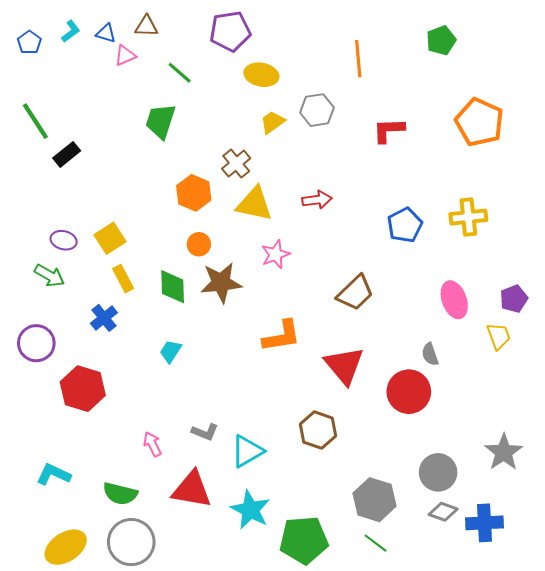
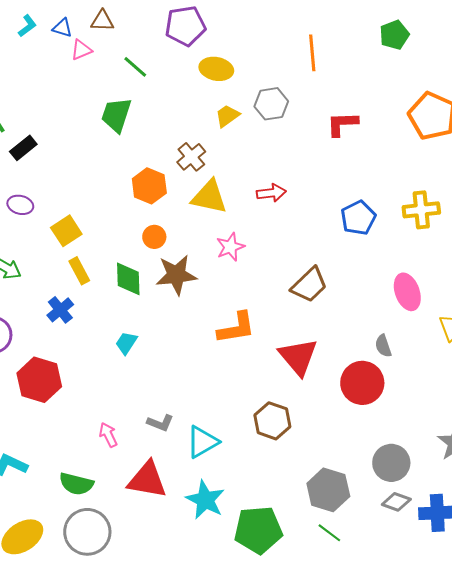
purple ellipse: (64, 240) -> (20, 205), moved

